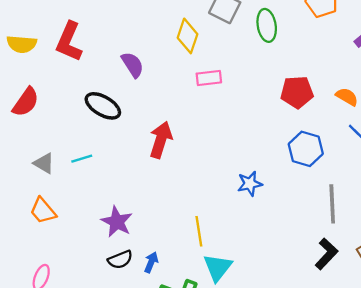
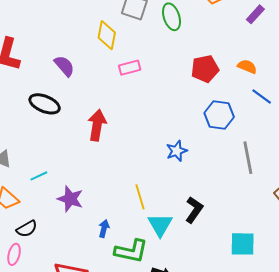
cyan line: (82, 159) -> (39, 176), moved
black L-shape: (326, 254) -> (194, 210), moved
black semicircle: (120, 260) -> (27, 229), moved

